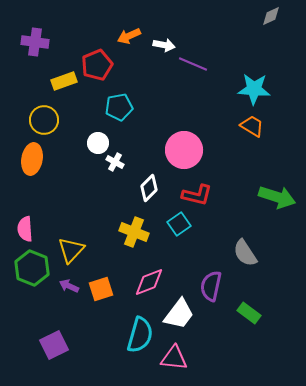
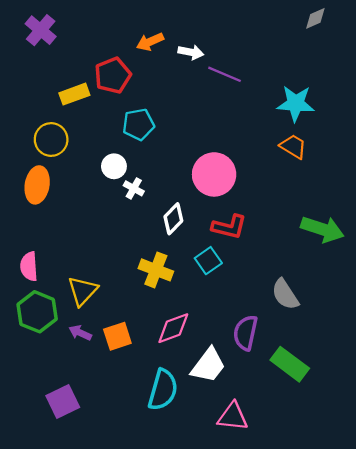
purple cross: (35, 42) -> (41, 30), moved, turned 32
green rectangle: (249, 313) -> (290, 364), size x1.4
pink triangle: (174, 358) -> (233, 417), moved

